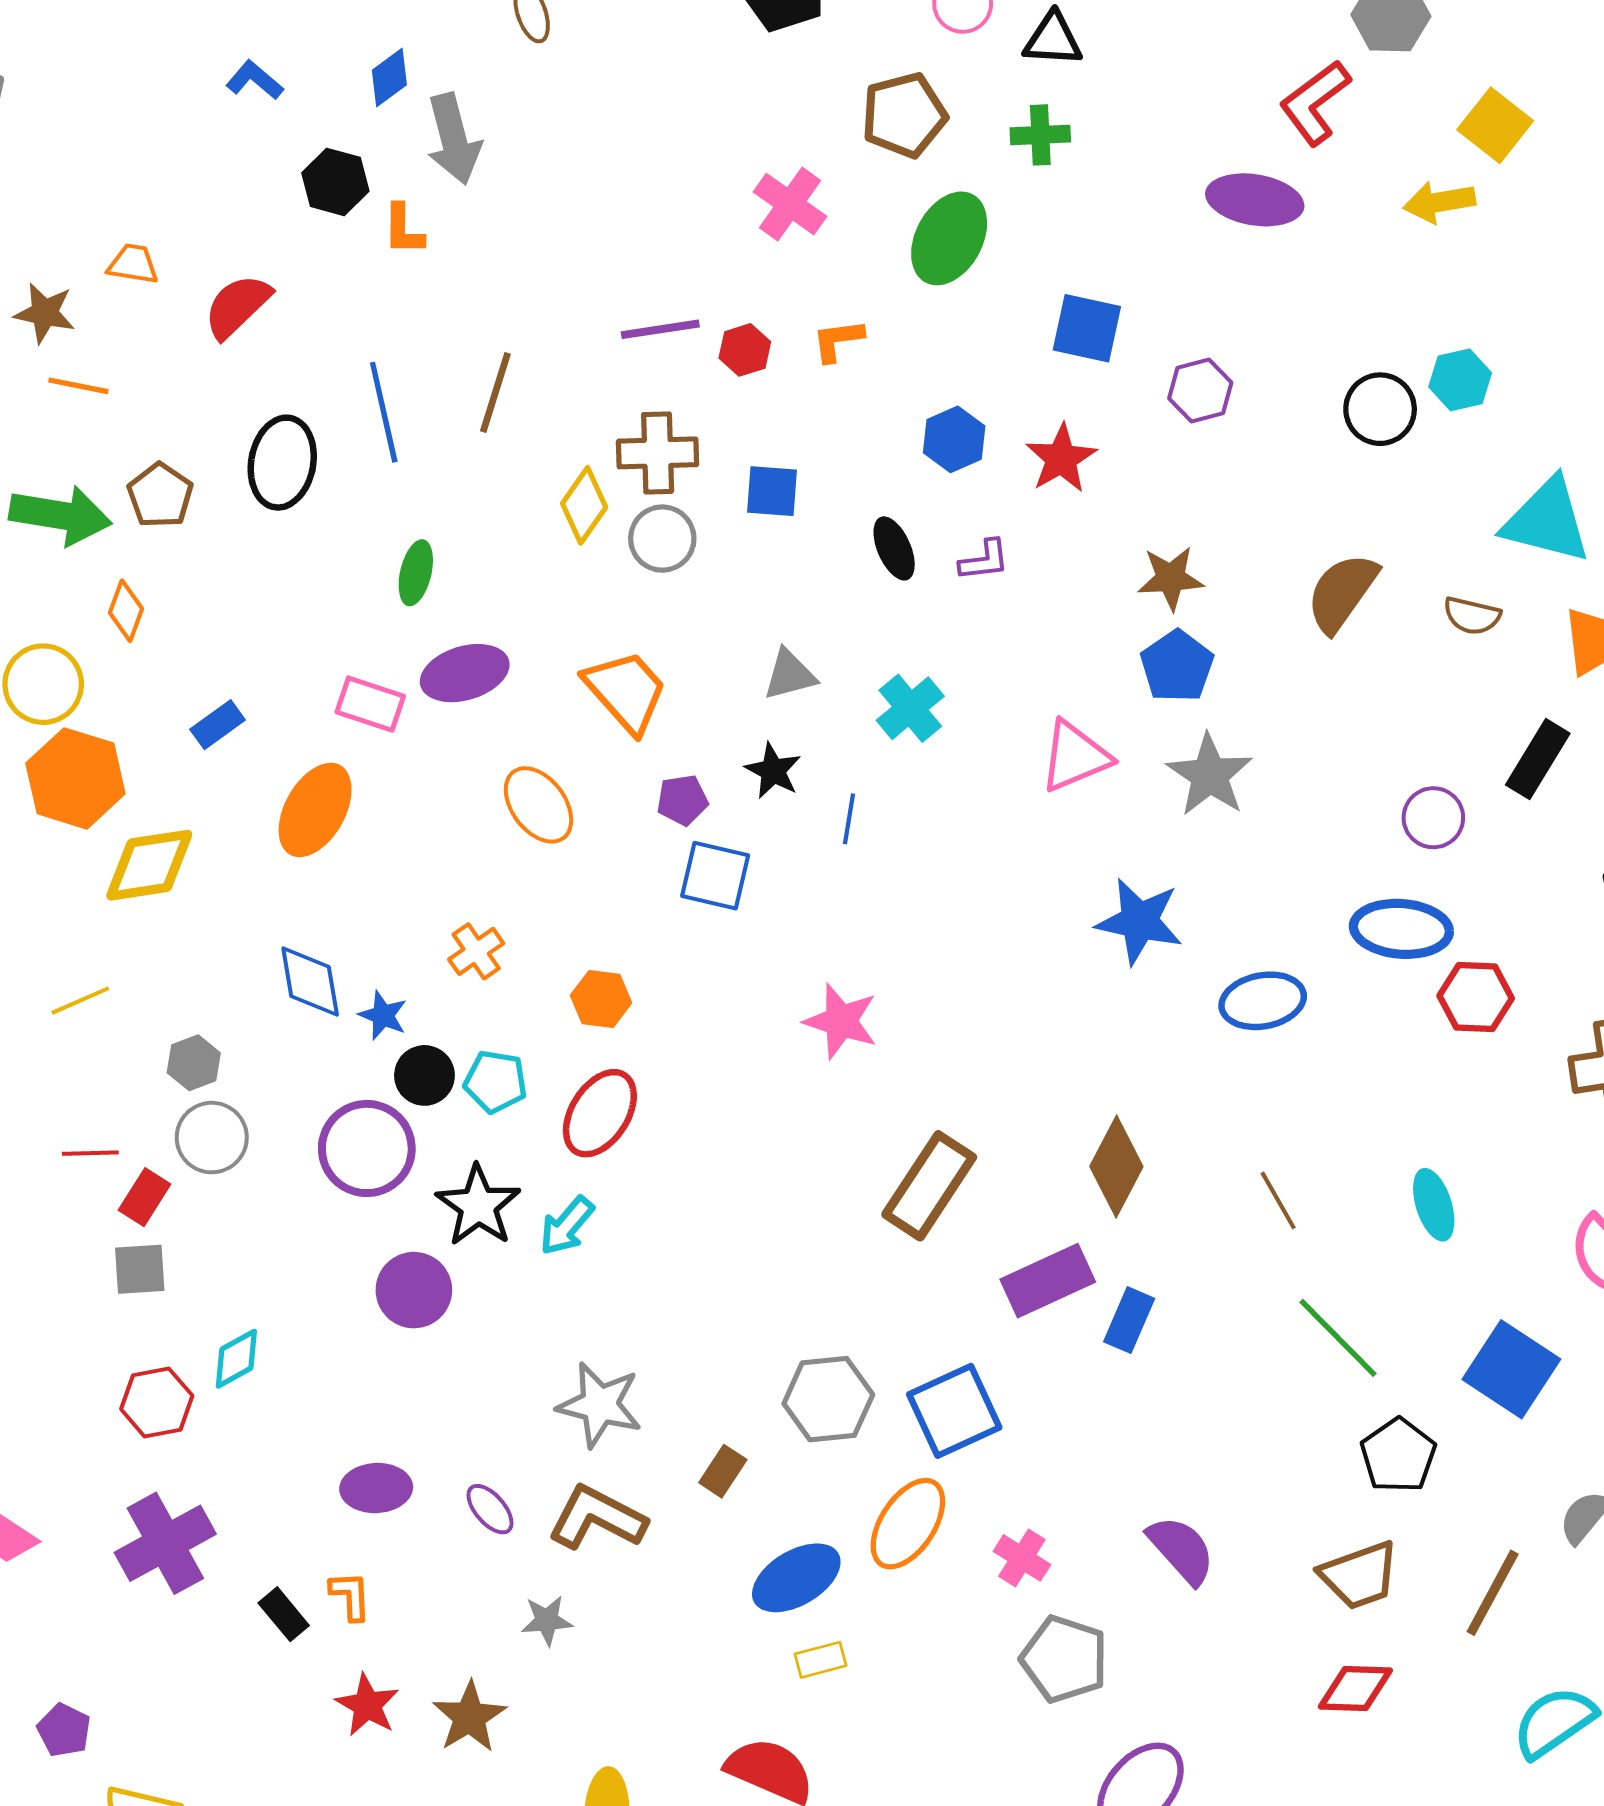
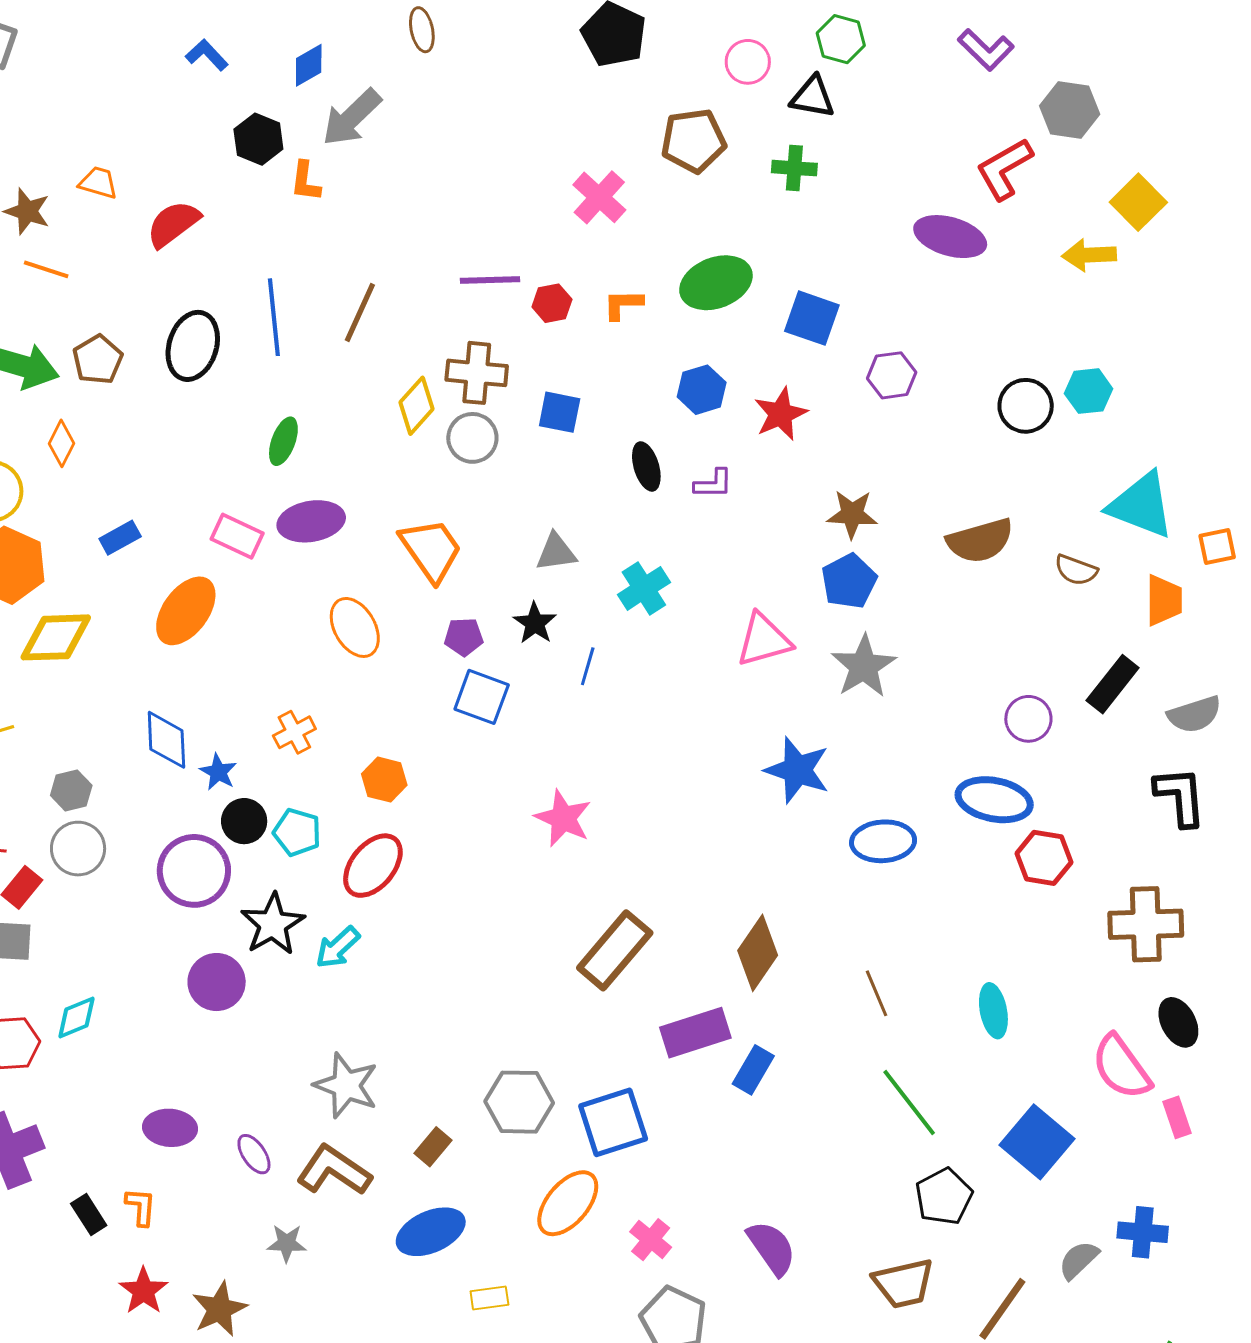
gray arrow: (454, 139) -> (352, 117), turned 54
green ellipse: (949, 238) -> (716, 283), moved, turned 34
brown semicircle: (1342, 593) -> (980, 541), turned -148
blue ellipse: (796, 1578) -> (431, 1232), moved

